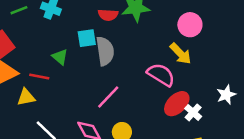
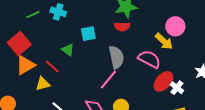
red semicircle: (108, 15) -> (122, 27), moved
pink circle: (190, 25) -> (175, 26), moved
gray semicircle: (105, 51) -> (116, 57), moved
red line: (39, 77) -> (52, 67), turned 35

